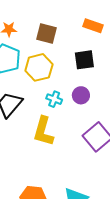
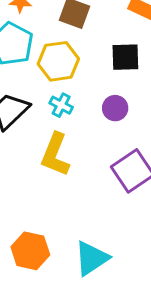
cyan cross: (54, 99) -> (61, 105), moved

